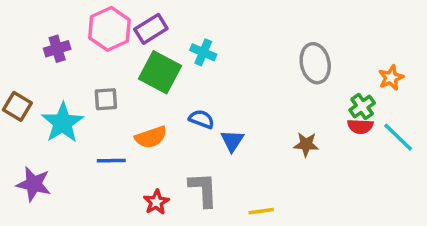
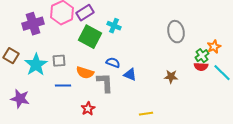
purple cross: (57, 49) -> (33, 24), size x1.5
orange star: (391, 78) -> (214, 47), moved
gray square: (106, 99) -> (59, 61), moved
orange semicircle: (151, 137) -> (85, 73), turned 36
blue triangle: (232, 141) -> (130, 75), turned -40
gray L-shape: (203, 190) -> (105, 83), moved

